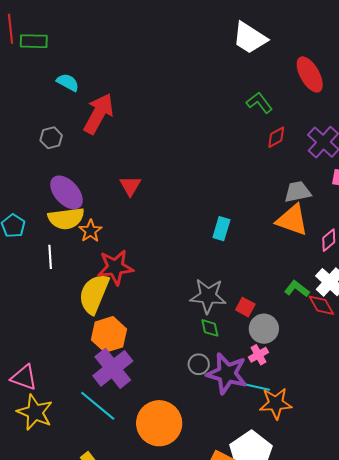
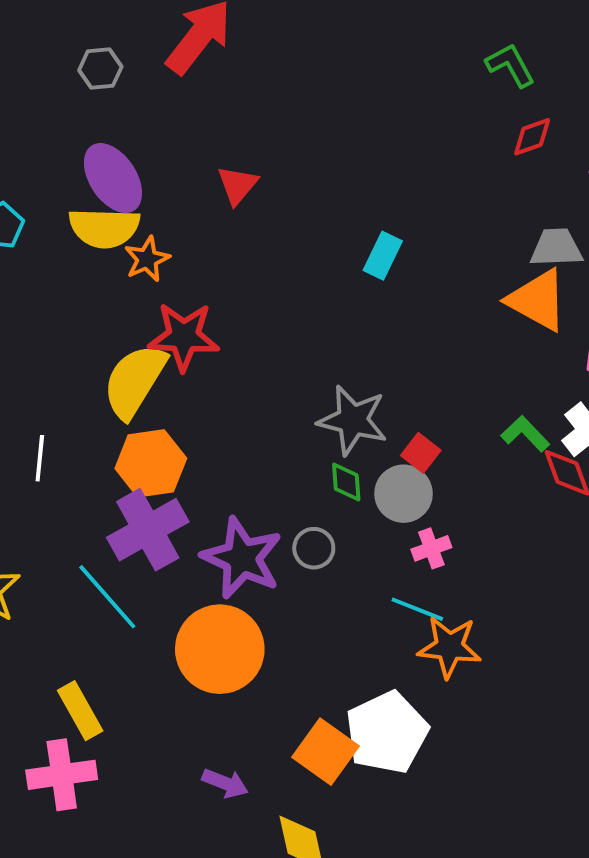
cyan rectangle: (221, 229) -> (383, 256), moved
white line: (50, 257) -> (40, 458), moved
gray circle: (264, 329) -> (403, 494), moved
purple star: (227, 374) -> (242, 558), moved

